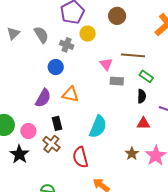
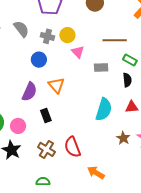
yellow circle: (88, 34) -> (67, 35), moved
pink triangle: (106, 64) -> (78, 52), moved
orange triangle: (71, 94) -> (56, 85), turned 42
cyan semicircle: (98, 127) -> (104, 109), moved
brown cross: (51, 144) -> (46, 149), moved

